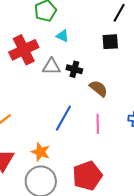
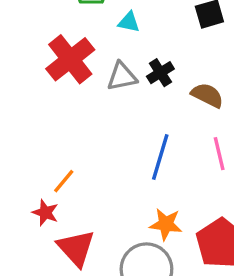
black cross: (74, 69) -> (160, 73), turned -35
orange star: (41, 152) -> (166, 224), moved

